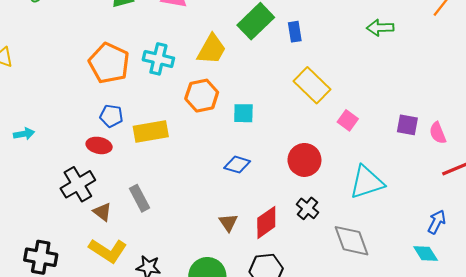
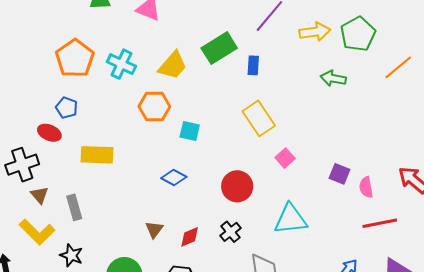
yellow rectangle: (151, 132) -> (97, 155), moved
gray rectangle: (139, 198) -> (74, 207), moved
red diamond: (266, 222) -> (190, 237), size x0.7

